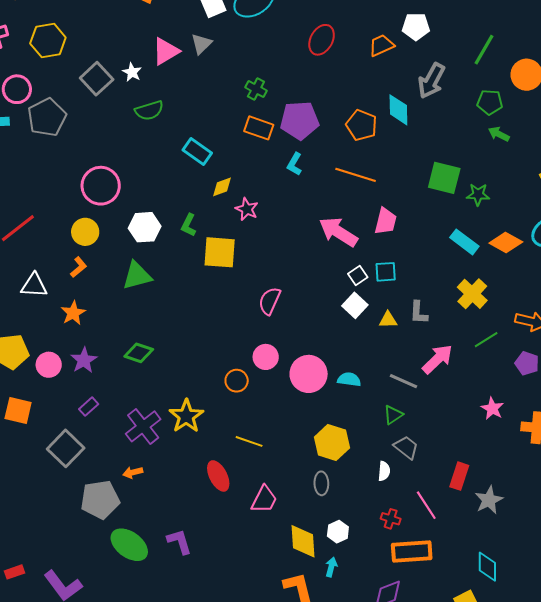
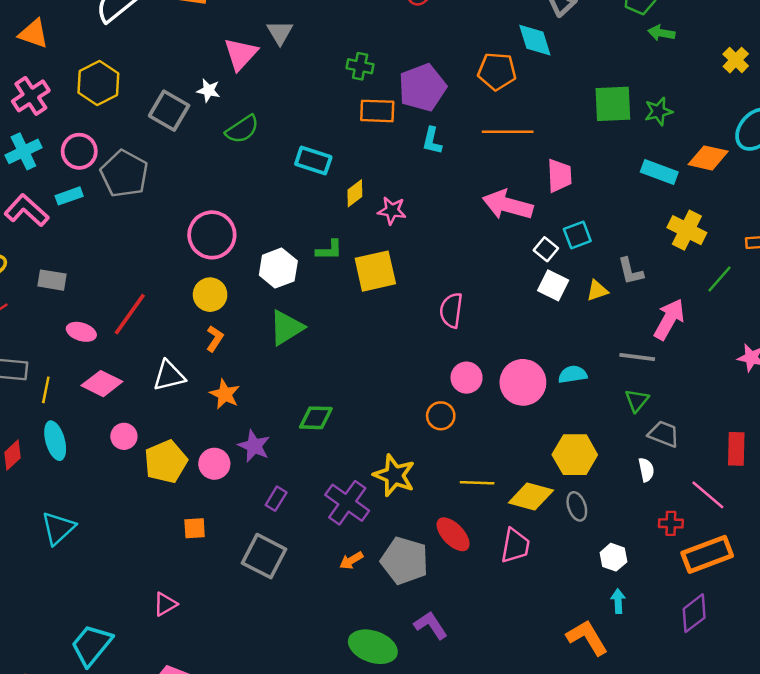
green L-shape: (189, 225) -> (329, 250), turned -100
orange square: (18, 410) -> (195, 528), size x0.7
gray pentagon: (100, 500) -> (405, 561), moved, turned -30
yellow diamond: (303, 541) -> (531, 496), moved, turned -54

